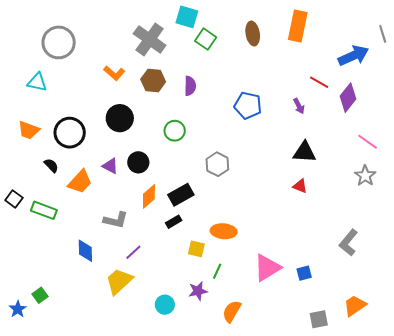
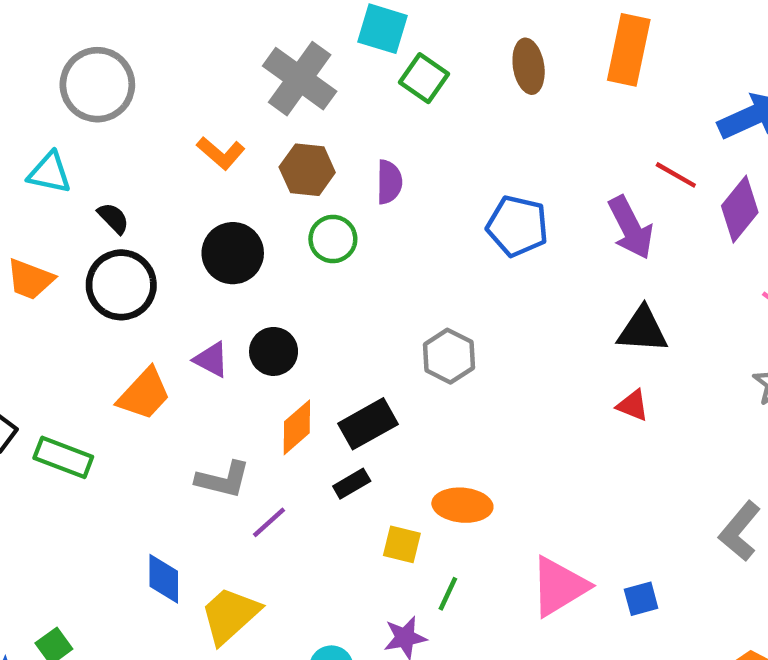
purple arrow: (299, 106) -> (631, 228), size x1.8
green circle: (175, 131) -> (333, 239), moved
black semicircle: (51, 165) -> (113, 218), moved
blue diamond: (85, 251) -> (164, 579), moved
purple line: (133, 252) -> (269, 522), moved

